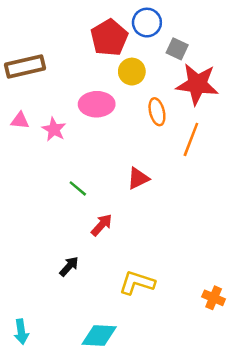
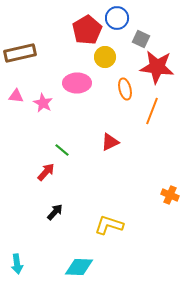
red arrow: (102, 225) -> (46, 172), moved
orange cross: (214, 298) -> (170, 195), moved

